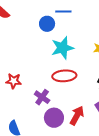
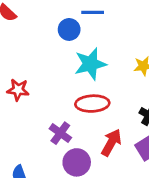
red star: (14, 81) -> (18, 90), moved
red arrow: (77, 116) -> (111, 143), moved

